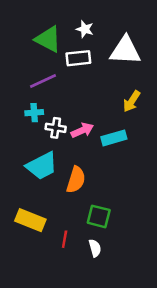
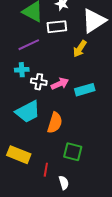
white triangle: (125, 51) -> (94, 21), turned -36
yellow arrow: (132, 101) -> (80, 49), moved
white semicircle: (95, 248) -> (64, 183), moved

